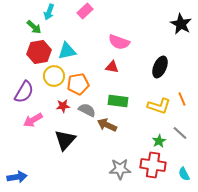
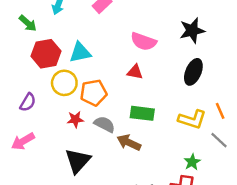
black star: (181, 24) -> (192, 31), moved, turned 30
green arrow: (34, 27) -> (28, 23), moved
purple semicircle: (24, 92) -> (28, 102), size x0.7
pink arrow: (33, 120) -> (23, 141), moved
gray line: (180, 133) -> (219, 140), moved

